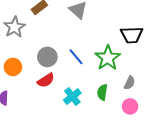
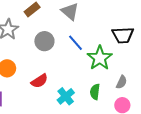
gray circle: (47, 57) -> (44, 41), moved
blue line: (76, 57) -> (75, 43), moved

